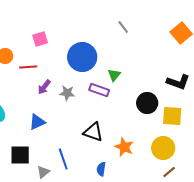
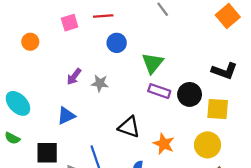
blue circle: (82, 57) -> (117, 43), size x0.6
red line: (28, 67) -> (103, 16), moved
green triangle: (114, 75) -> (153, 63), size x1.5
purple rectangle: (99, 90) -> (159, 91), moved

